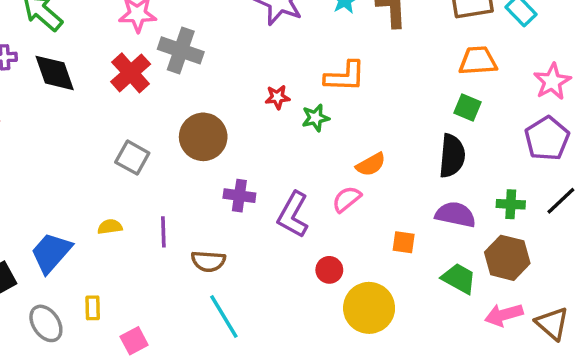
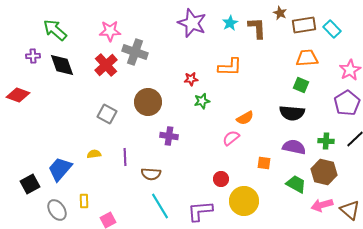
green star: (315, 118) -> (202, 101), moved
black semicircle: (452, 156) -> (292, 113), turned 90
purple L-shape: (293, 215) -> (200, 211), moved, turned 56

